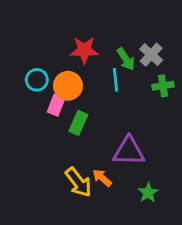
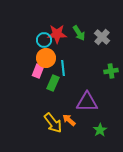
green arrow: (126, 59) -> (79, 33), moved
cyan circle: (37, 80) -> (44, 40), moved
cyan line: (115, 80) -> (63, 68), moved
green cross: (163, 86) -> (111, 71), moved

